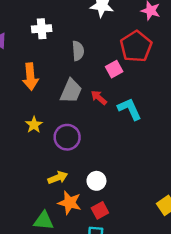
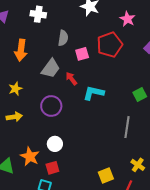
pink square: (114, 69) -> (82, 54), moved
cyan L-shape: (129, 109) -> (94, 93), turned -65
purple circle: (67, 137) -> (51, 106), moved
yellow arrow: (58, 178) -> (14, 117), moved

